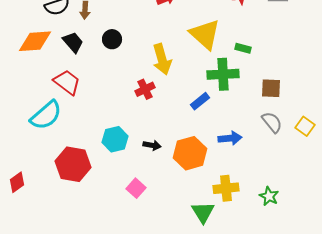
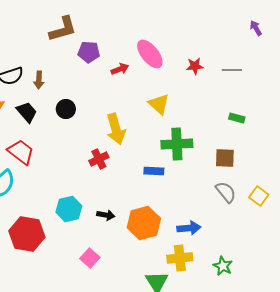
yellow triangle: (205, 34) -> (159, 104), size x0.7
green rectangle: (243, 48) -> (237, 118), moved
blue rectangle: (200, 101) -> (154, 171), turned 42
blue arrow: (230, 138) -> (189, 228), moved

